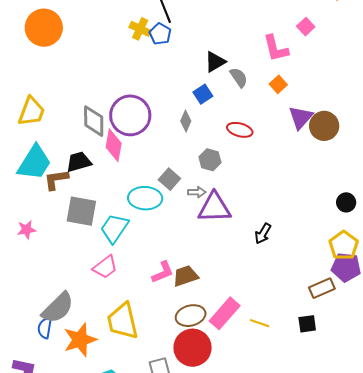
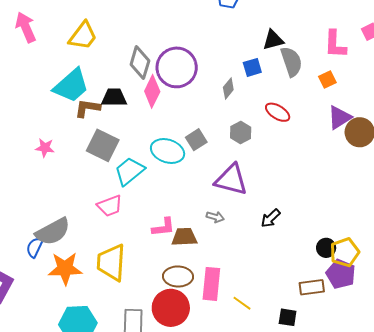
gray semicircle: (239, 77) -> (291, 62), size x1.4
gray arrow: (197, 192) -> (215, 217), moved
black circle: (346, 202) -> (326, 248), moved
pink rectangle: (225, 313) -> (211, 284), turned -52

